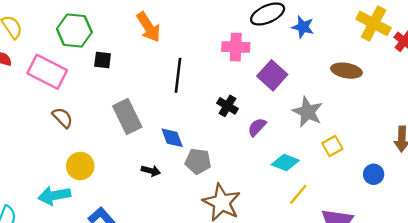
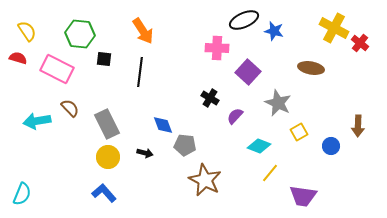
black line: (178, 75) -> (140, 72), moved
gray rectangle: (127, 117) -> (107, 124), moved
yellow circle: (80, 166) -> (108, 157), moved
blue circle: (374, 174) -> (331, 146), moved
cyan arrow: (54, 195) -> (37, 121), moved

